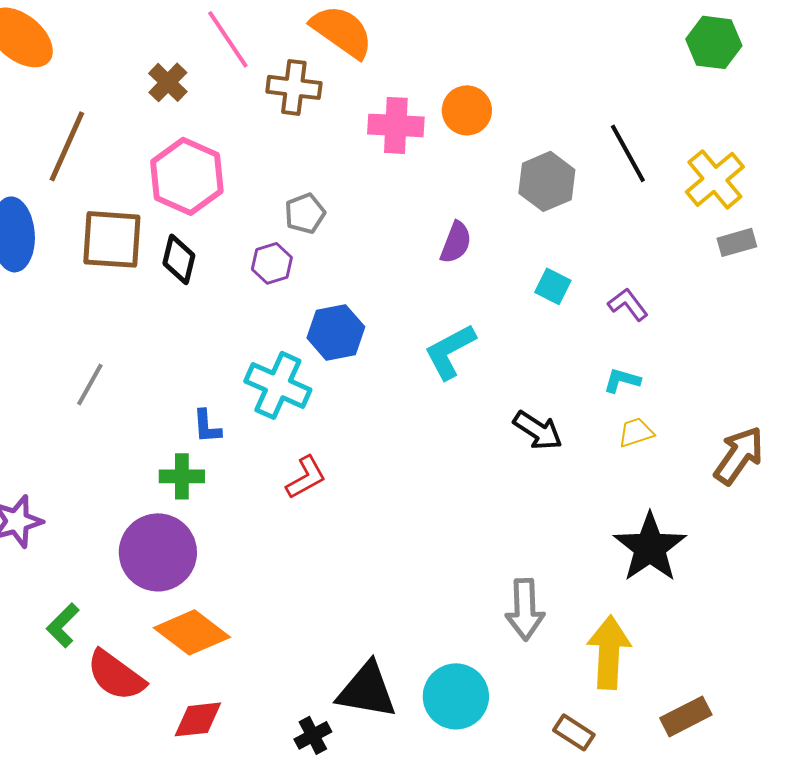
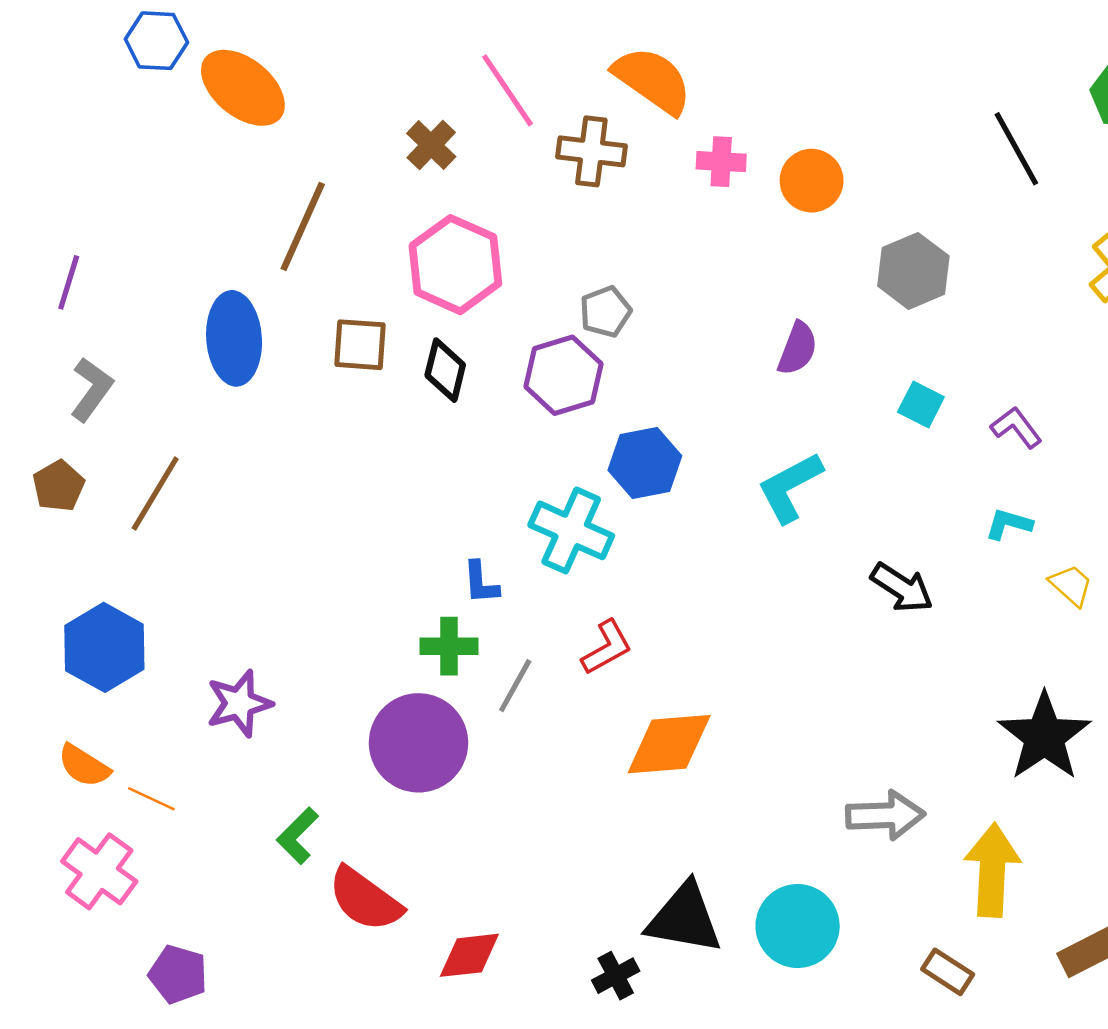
pink cross: (396, 125) -> (721, 162), moved, size x0.7
black line: (628, 153) -> (1016, 149), moved
brown square: (112, 239) -> (360, 345), size x0.7
purple hexagon: (272, 263) -> (564, 375), size x1.5
gray line: (90, 384) -> (515, 686), moved
yellow trapezoid: (636, 432) -> (1071, 585), moved, turned 60
gray arrow: (525, 609) -> (885, 815), turned -90
orange diamond: (192, 632) -> (669, 744), moved, turned -42

